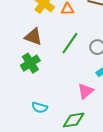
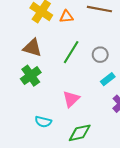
pink triangle: (86, 91) -> (71, 99), moved

